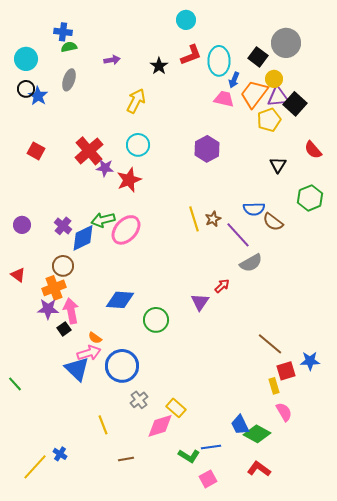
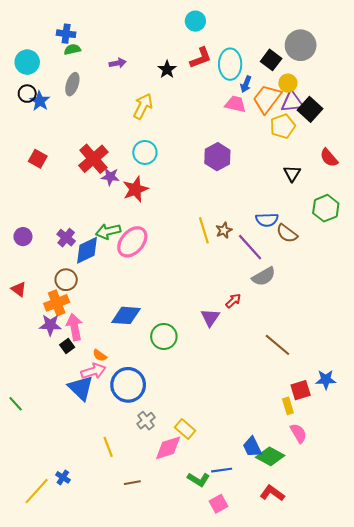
brown line: (270, 344) -> (277, 345), moved

